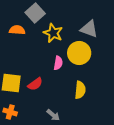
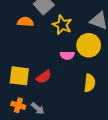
pink semicircle: (58, 63) -> (67, 55), turned 80
gray arrow: (53, 115) -> (38, 108), moved

